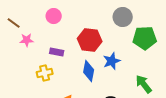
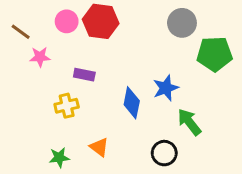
pink circle: (54, 16) -> (67, 21), moved
red hexagon: (90, 40) -> (101, 21), moved
green arrow: (144, 84) -> (189, 122), moved

